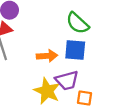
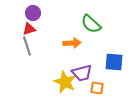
blue square: (75, 50) -> (114, 62), moved
orange arrow: (47, 56) -> (72, 43), moved

